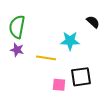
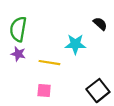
black square: (81, 77) -> (98, 91), moved, turned -30
pink square: (59, 85) -> (44, 91), moved

